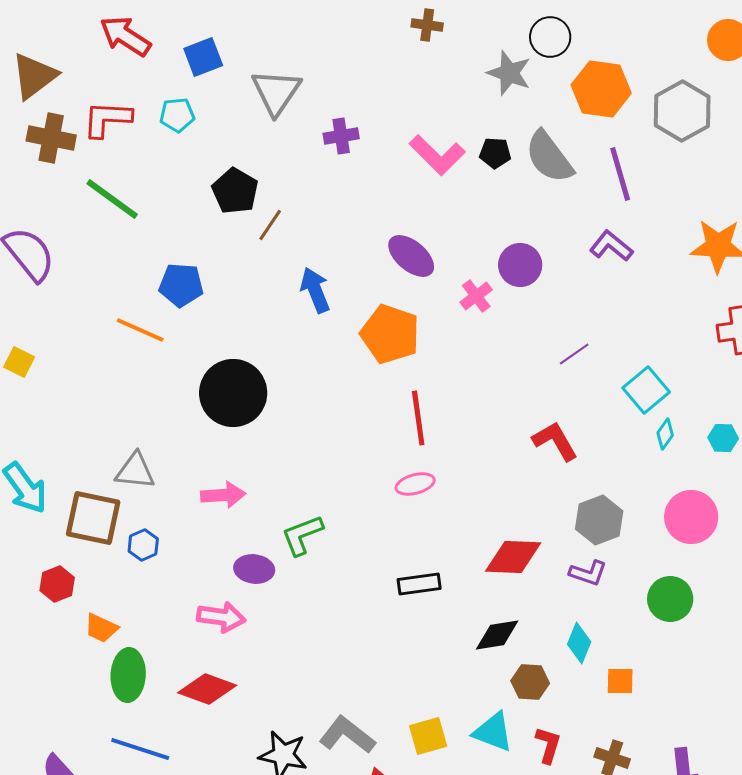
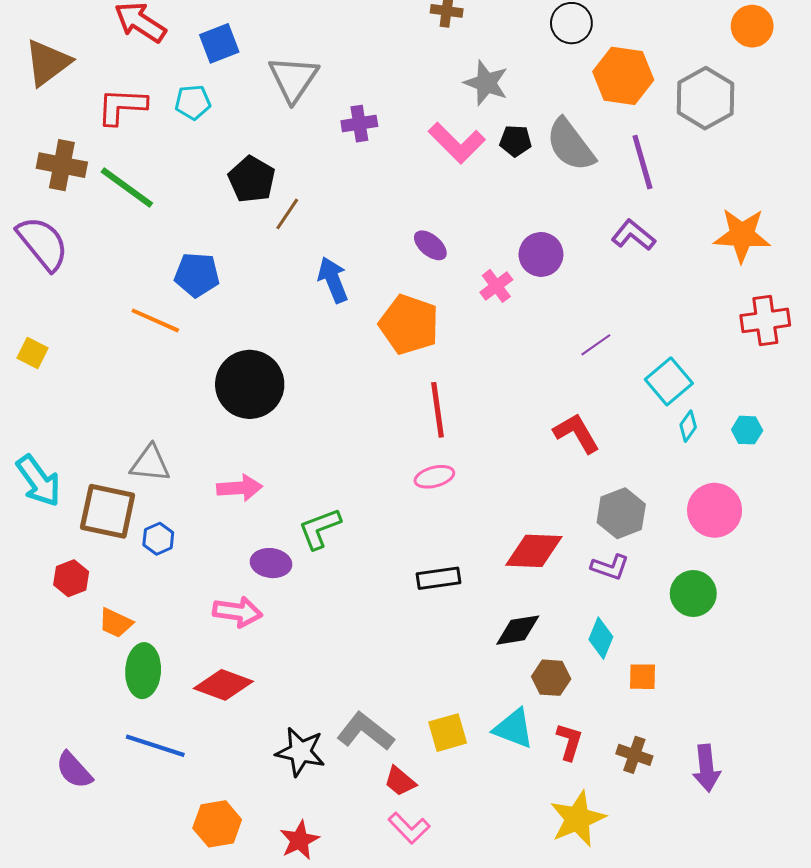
gray star: (509, 73) -> (486, 83), moved
brown cross: (51, 138) -> (62, 165), moved
purple ellipse: (411, 256) -> (430, 245), size x0.7

